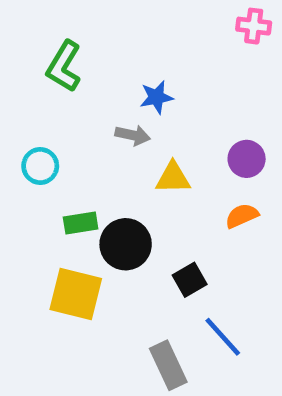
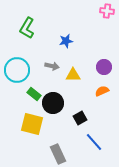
gray arrow: (133, 135) -> (52, 66), moved
cyan circle: (40, 166) -> (17, 70), size x1.6
green rectangle: (81, 223) -> (34, 94), turned 48
gray rectangle: (168, 365) -> (58, 154), moved

